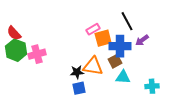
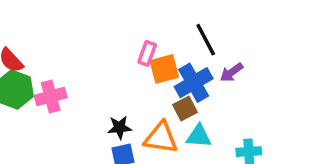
pink rectangle: (93, 29) -> (147, 53), turned -40
blue cross: (120, 46) -> (194, 83), turned -30
orange triangle: (93, 66) -> (161, 138), moved

